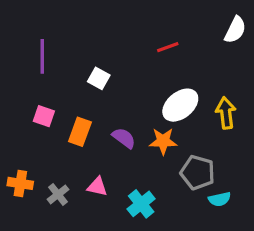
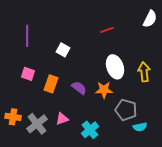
white ellipse: (180, 105) -> (115, 67), turned -70
pink triangle: (97, 187) -> (62, 119), turned -32
gray cross: (58, 194) -> (37, 124), size x1.5

